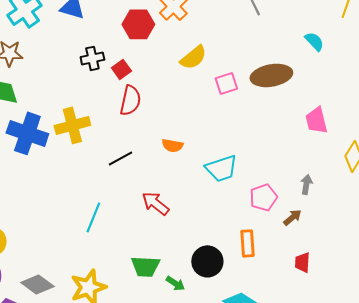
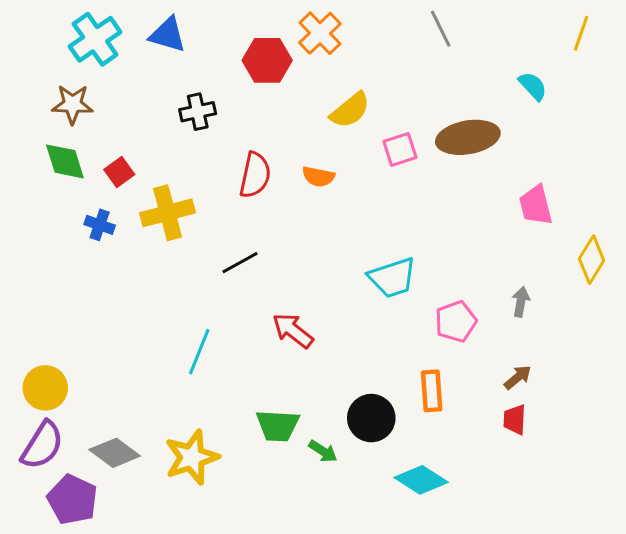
red square: (121, 69) -> (119, 172), moved
blue cross: (27, 133) -> (100, 225), size x0.5
orange semicircle: (172, 145) -> (318, 177), moved
brown arrow: (292, 217) -> (518, 377), moved

